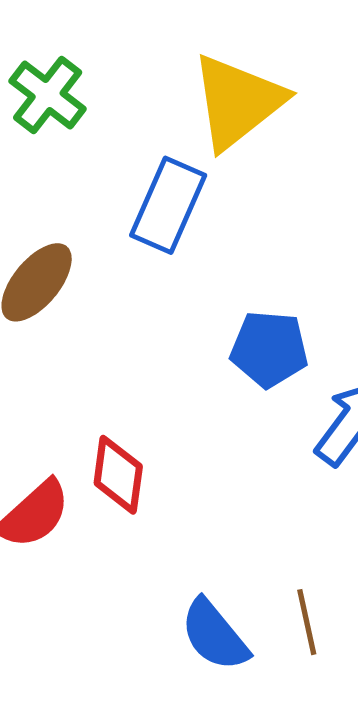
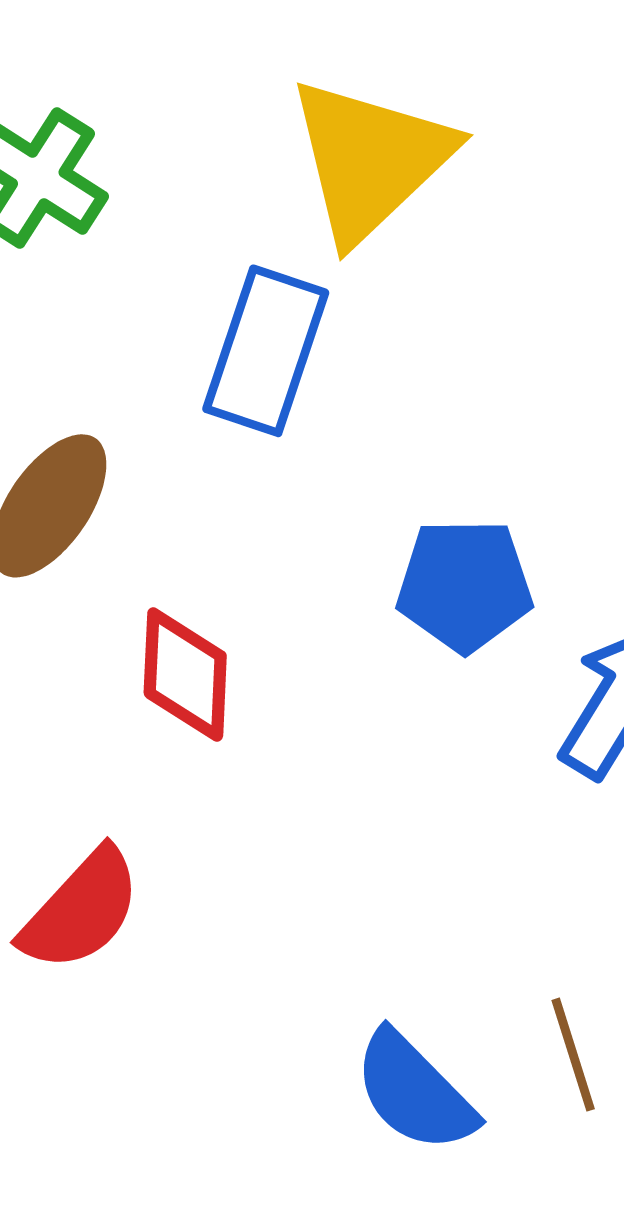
red diamond: (118, 475) -> (185, 675), moved

